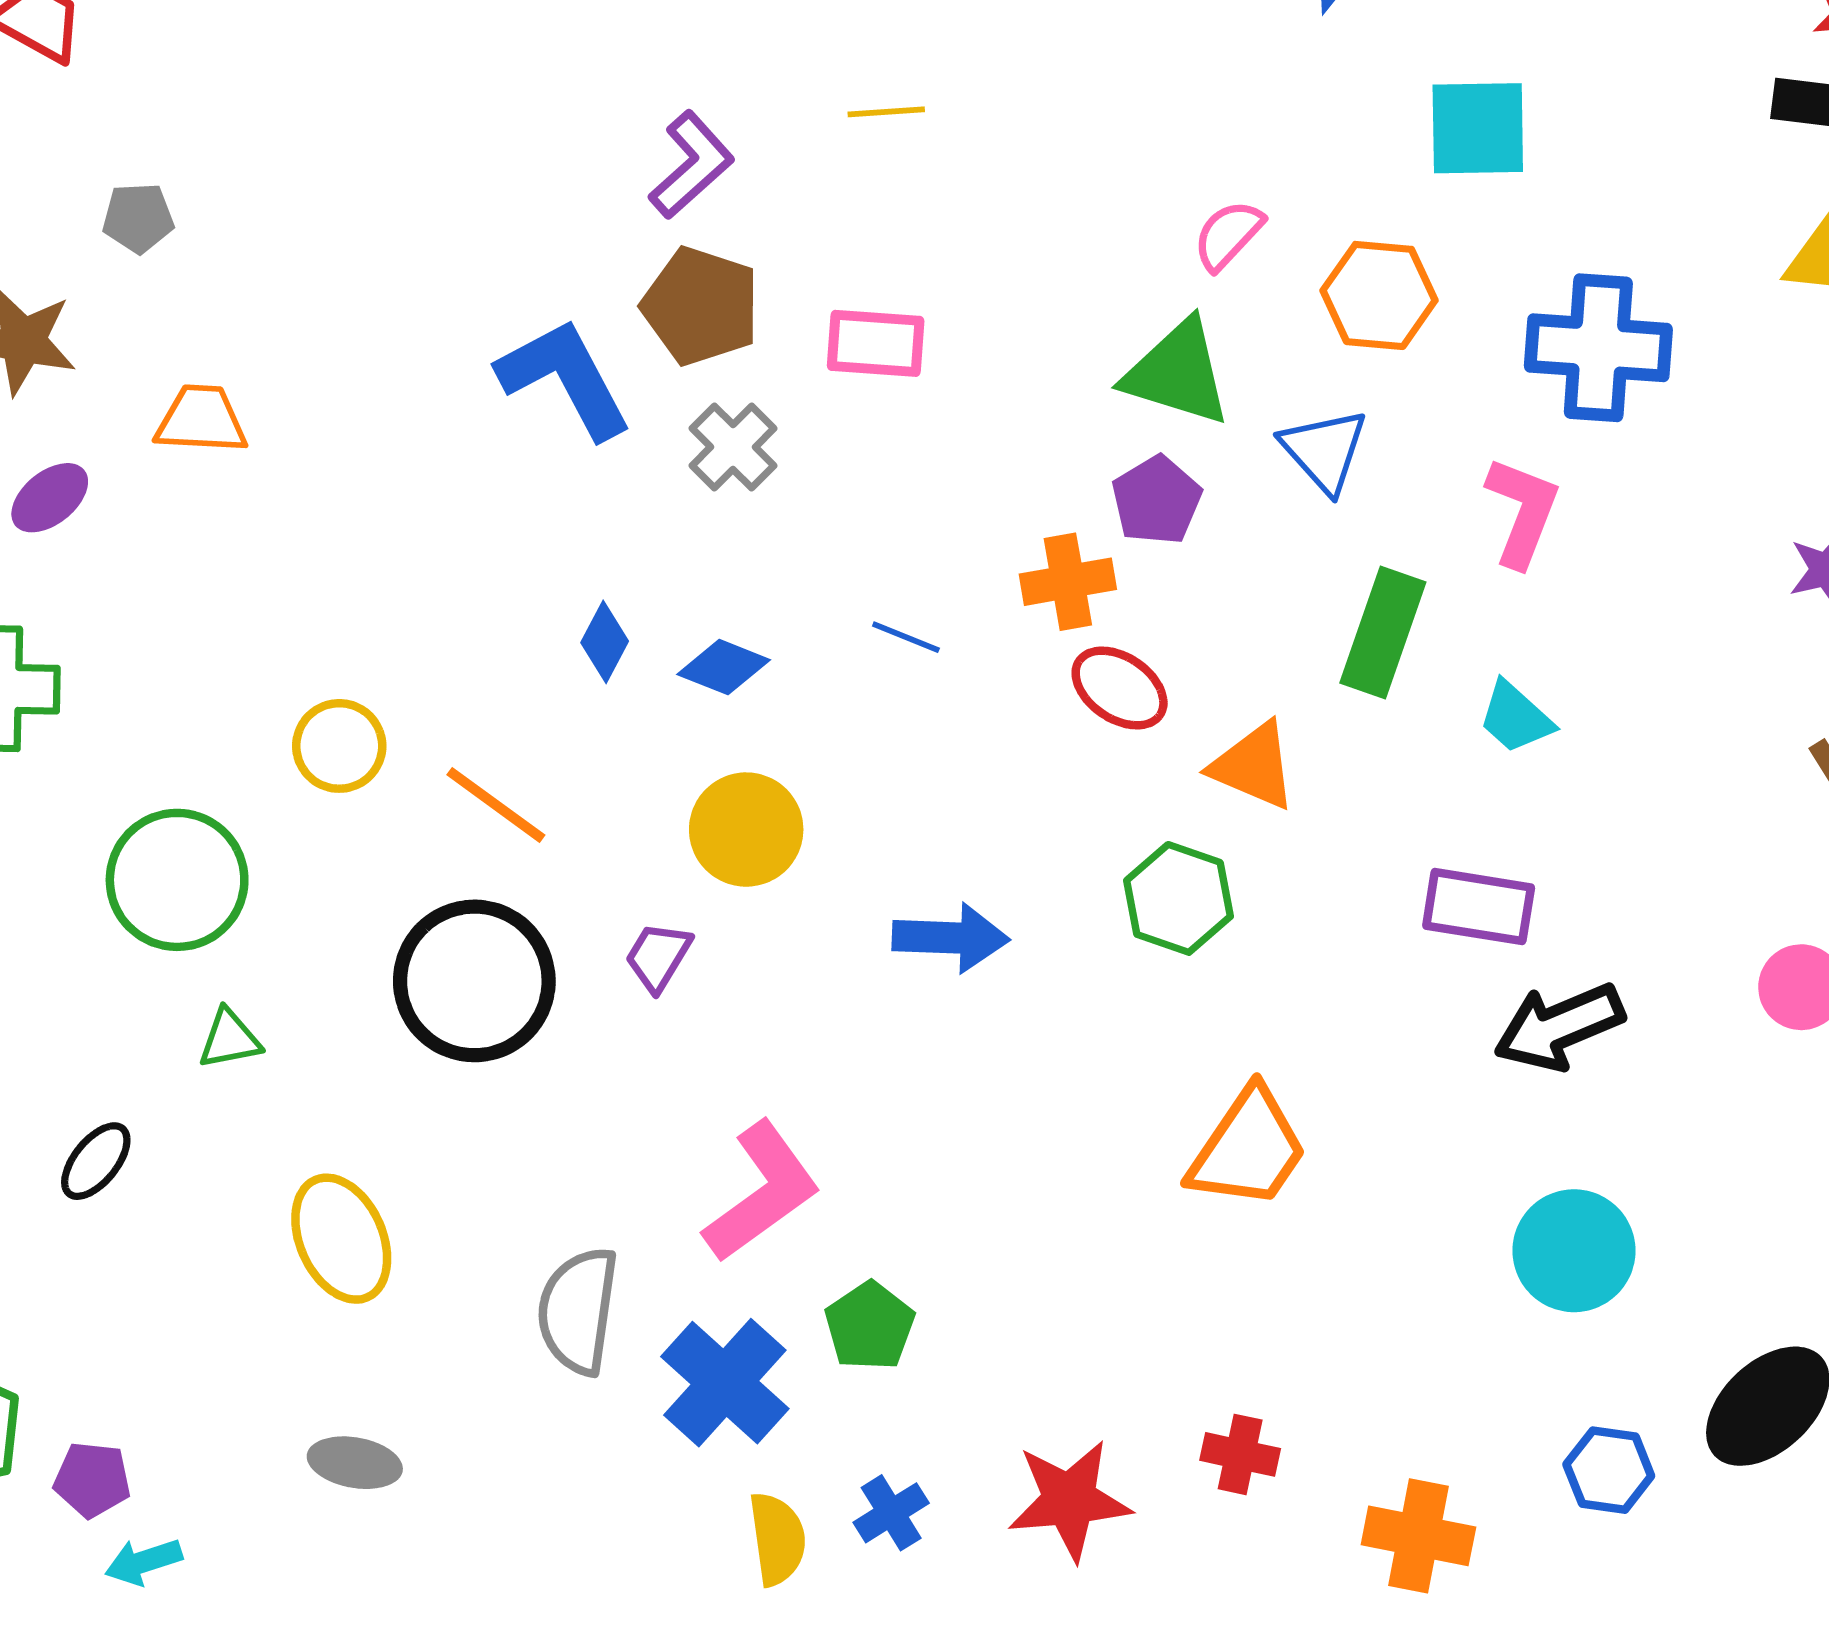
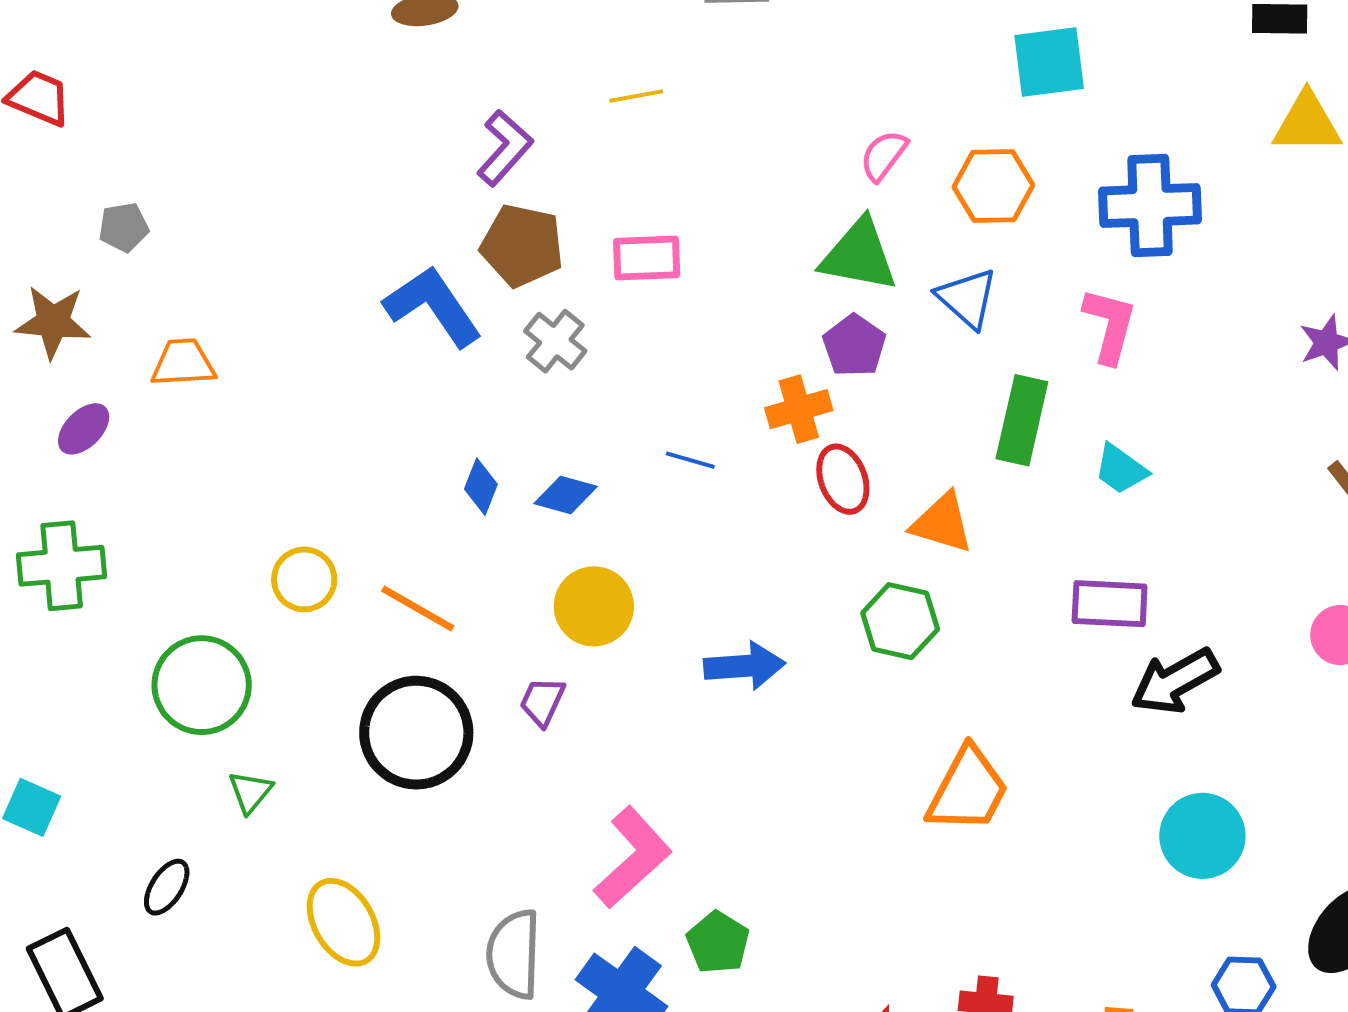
red ellipse: (1120, 688) -> (843, 479), turned 42
green triangle: (230, 1039) -> (250, 792), turned -33

